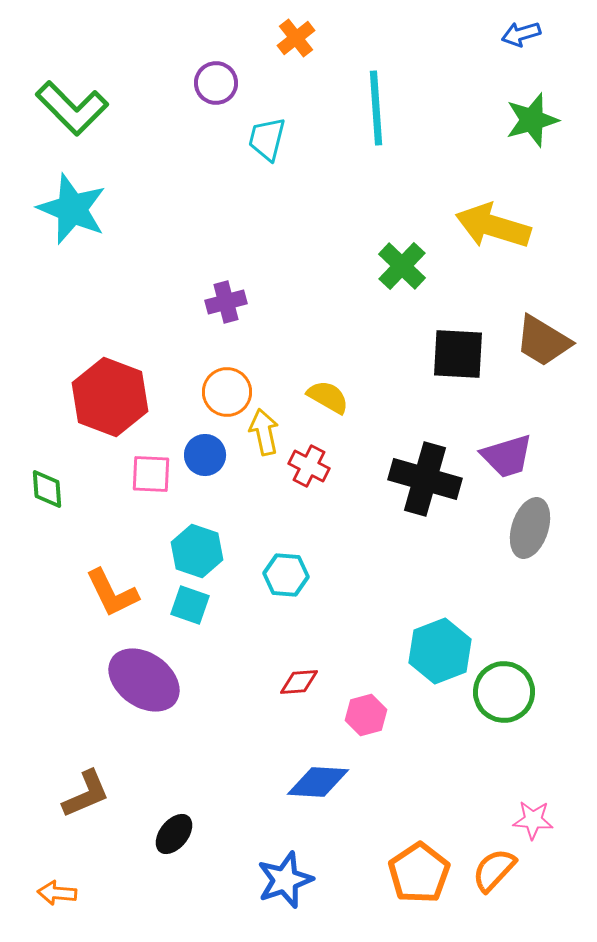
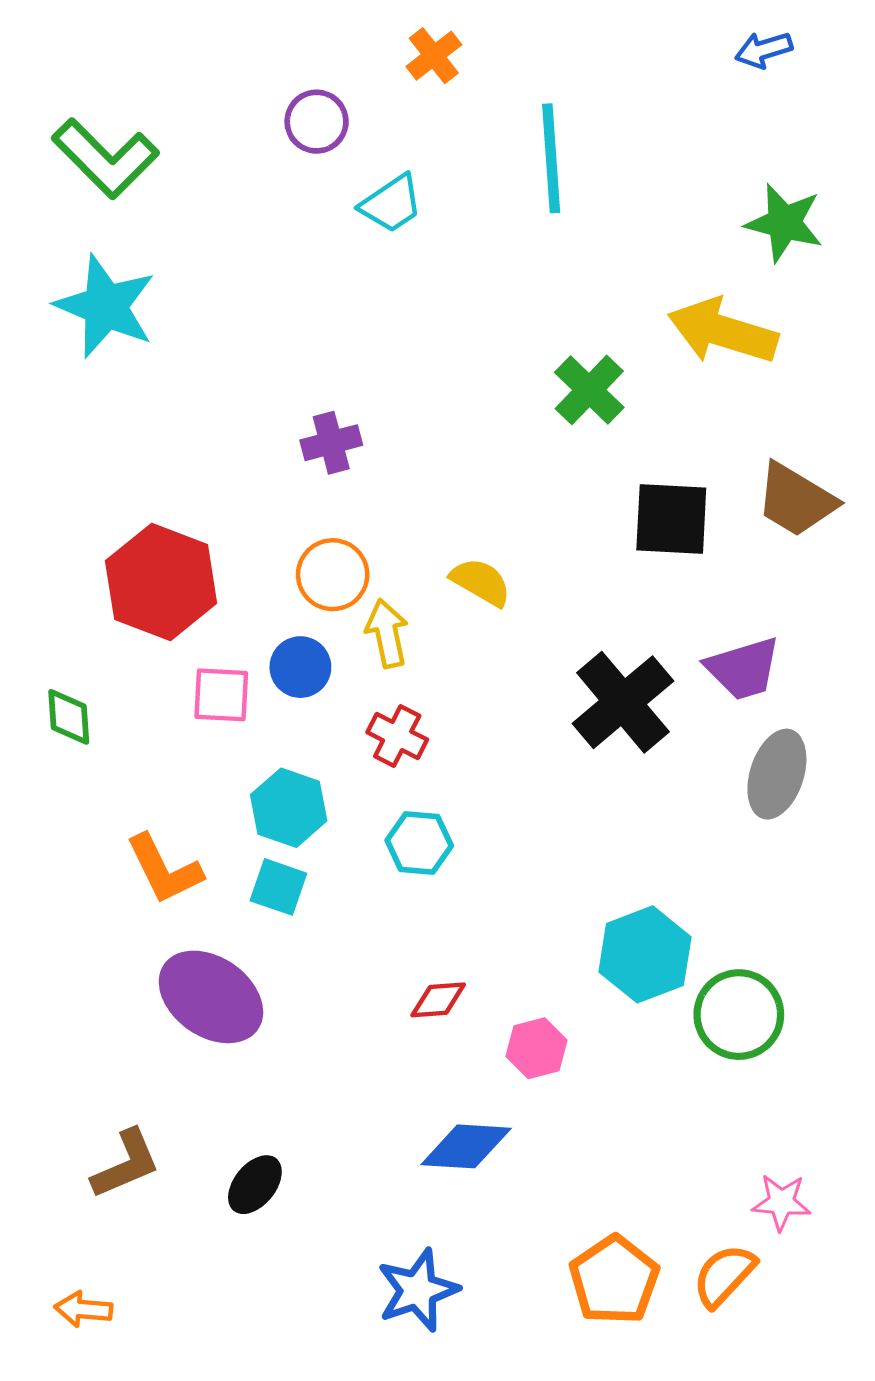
green star: (532, 120) -> (784, 223), moved, turned 30
cyan trapezoid: (267, 139) -> (391, 204), turned -138
red cross: (309, 466) -> (397, 736), moved
black cross: (425, 479) -> (623, 702), turned 34
black ellipse: (174, 834) -> (255, 1185), moved

